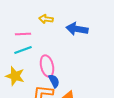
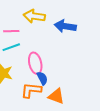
yellow arrow: (46, 19) -> (34, 16), size x1.5

